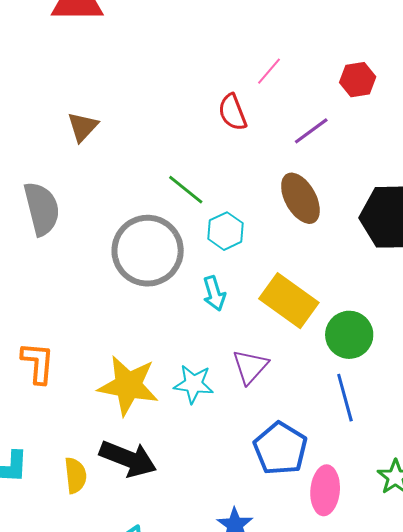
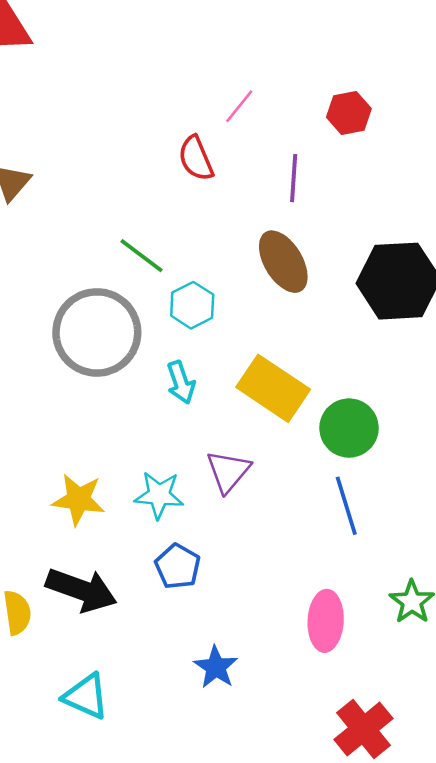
purple line: (311, 131) -> (294, 178), turned -48
yellow star: (128, 385) -> (79, 500), size x0.7
blue pentagon: (280, 448) -> (178, 566), moved, size x0.7

